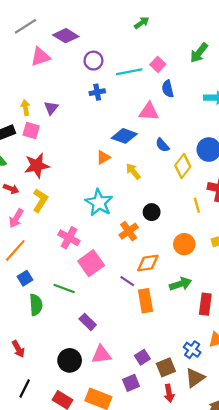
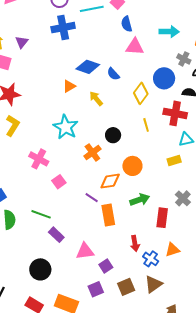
blue cross: (97, 92) -> (63, 28), size x1.6
pink triangle: (149, 112) -> (135, 47), moved
blue semicircle: (162, 145) -> (113, 74), moved
yellow line: (197, 205) -> (146, 125), moved
orange circle: (184, 244) -> (132, 166), moved
pink square: (91, 263) -> (59, 182), size x0.6
green line: (64, 289) -> (41, 214), moved
pink triangle: (101, 354) -> (85, 251), moved
brown square: (166, 367) -> (126, 287), moved
red arrow: (169, 393) -> (135, 243), moved

